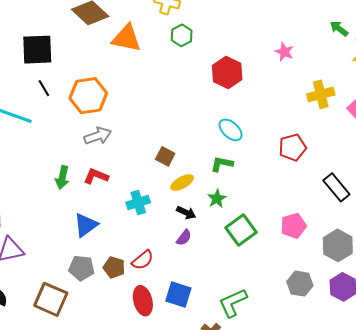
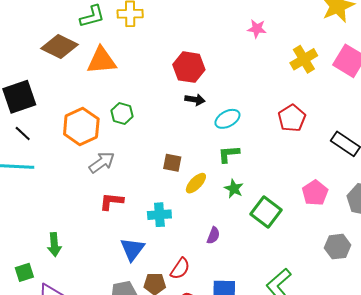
green hexagon: (182, 35) -> (122, 113), moved
red hexagon: (227, 73) -> (189, 67), moved
black line: (44, 88) -> (23, 134), moved
cyan ellipse: (231, 130) -> (227, 119), turned -55
green arrow: (62, 178) -> (54, 245), moved
cyan cross: (138, 203) -> (159, 215), turned 30
black arrow: (186, 213) -> (195, 100), moved
blue triangle: (86, 225) -> (132, 249), moved

